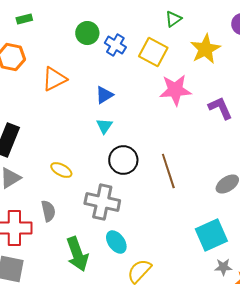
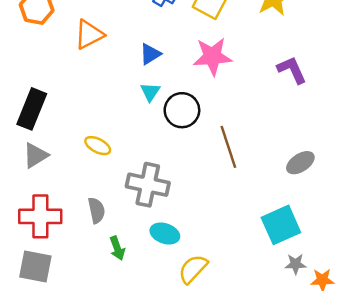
pink star: (175, 90) -> (212, 56), moved
black circle: (123, 160) -> (182, 110), moved
gray semicircle: (48, 211) -> (96, 210), moved
cyan ellipse: (116, 242) -> (165, 234), turned -35
green arrow: (77, 254) -> (117, 248), size x0.6

